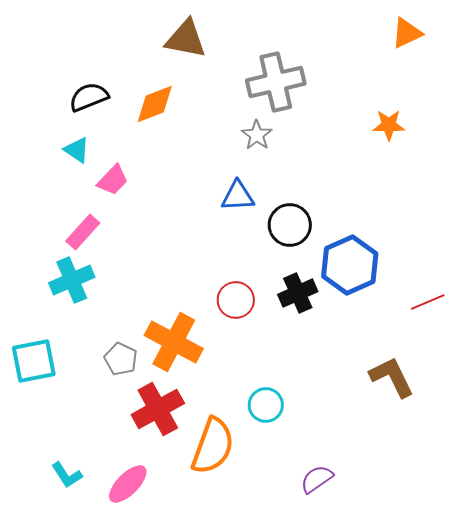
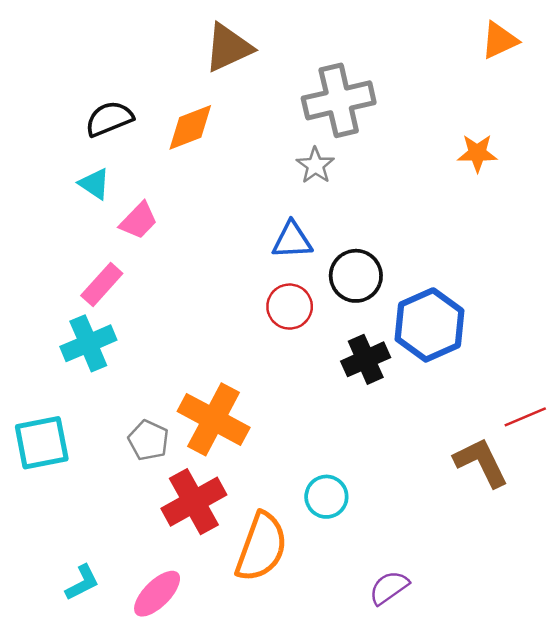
brown triangle: (186, 39) -> (228, 48), turned -36
red circle: (236, 300) -> (290, 307), moved
red line: (428, 302) -> (525, 417), moved
cyan L-shape: (67, 475) -> (82, 583), turned -84

